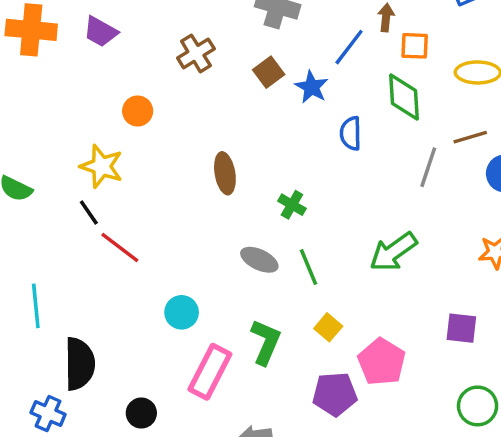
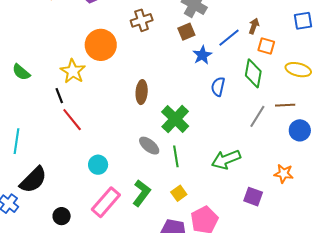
brown square: (269, 72) -> (186, 32), moved
orange circle: (138, 111) -> (101, 45), size x1.8
green cross: (292, 205) -> (175, 119), size x1.8
purple square: (461, 328) -> (253, 197), moved
black semicircle: (79, 364) -> (33, 180), turned 32

